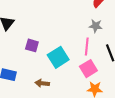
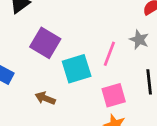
purple square: (32, 45) -> (45, 43), size x1.5
pink line: (87, 47) -> (109, 54), moved

